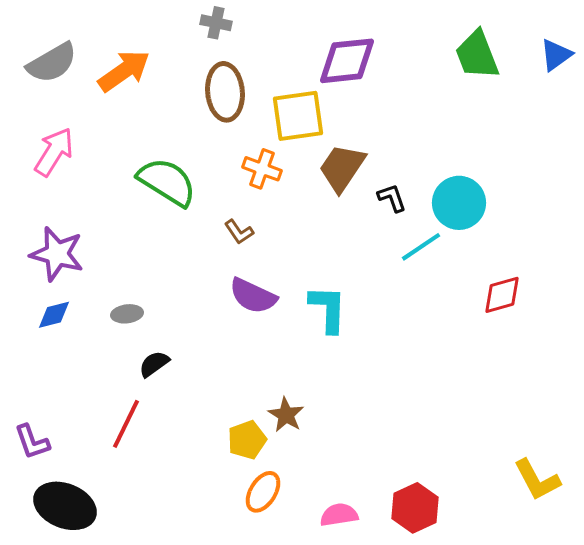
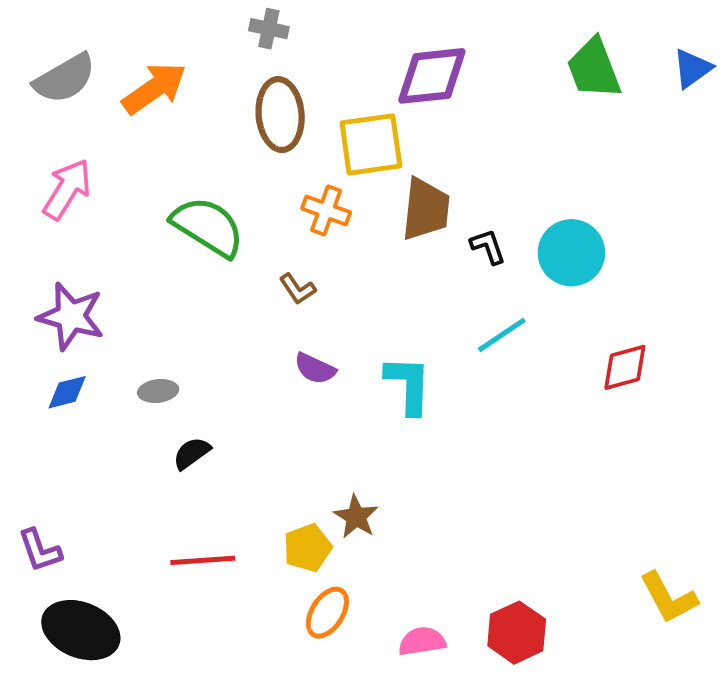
brown trapezoid: (342, 168) -> (426, 209), turned 152
cyan line: (421, 247) -> (502, 335), moved
purple semicircle: (253, 296) -> (315, 369), size x0.7
red line: (126, 424) -> (203, 560), moved, turned 60

